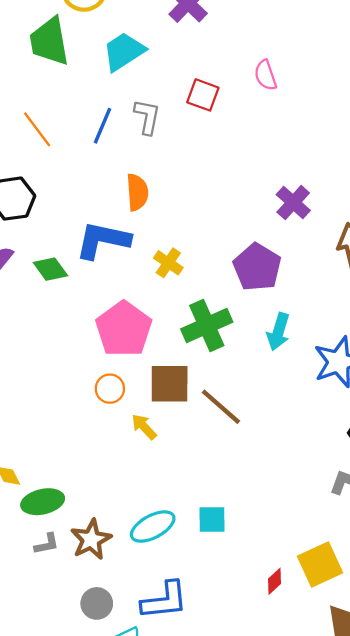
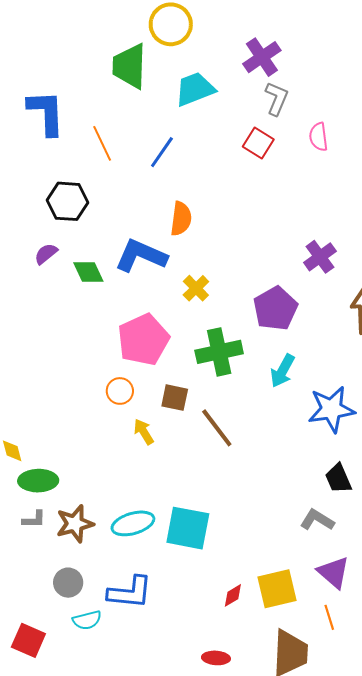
gray L-shape: (147, 117) -> (277, 99), moved
brown square: (170, 384) -> (175, 398), size x0.7
cyan square: (212, 519) -> (188, 528), size x1.6

